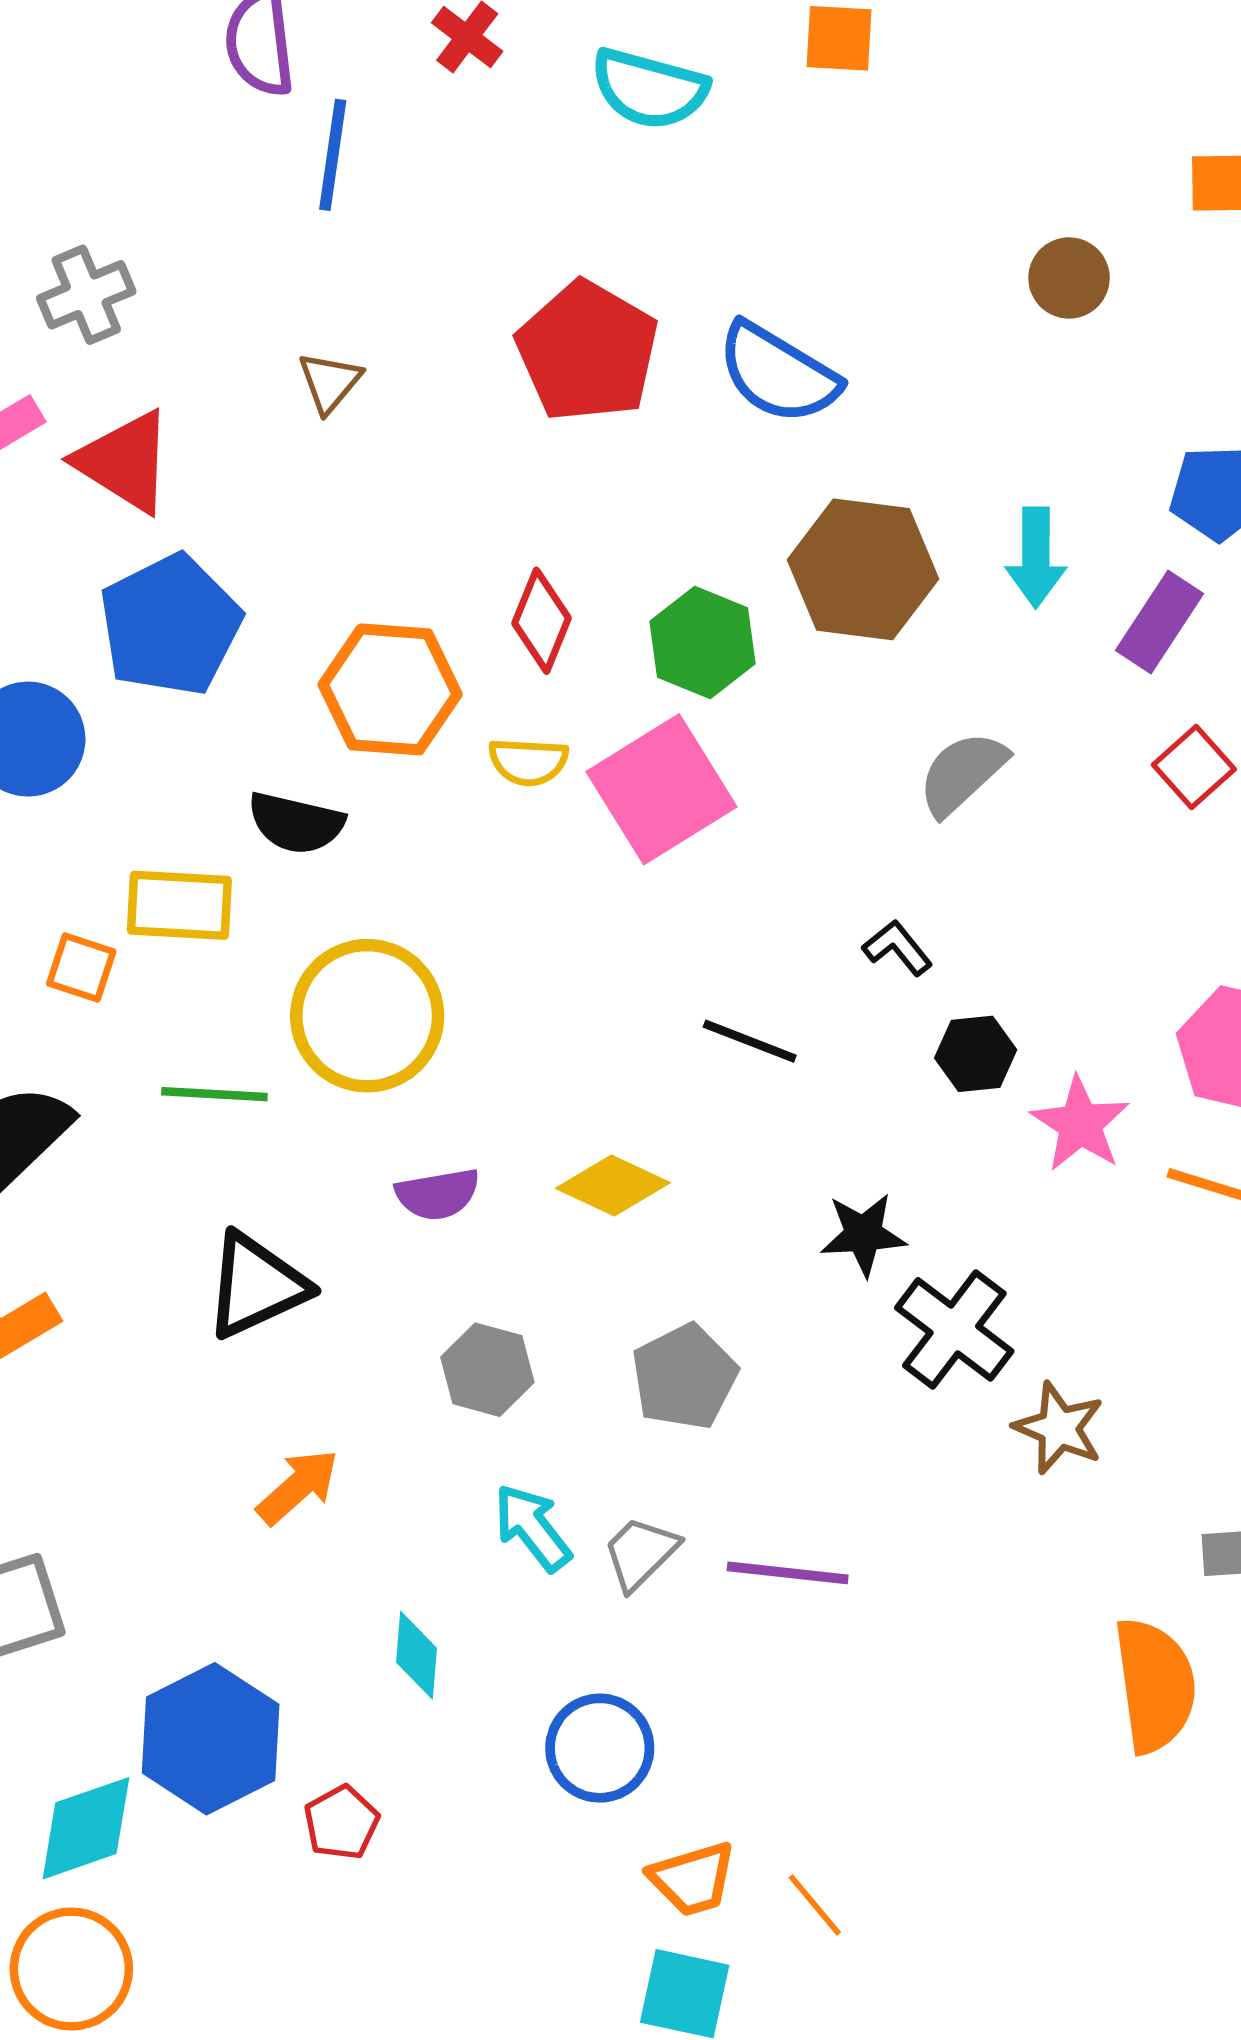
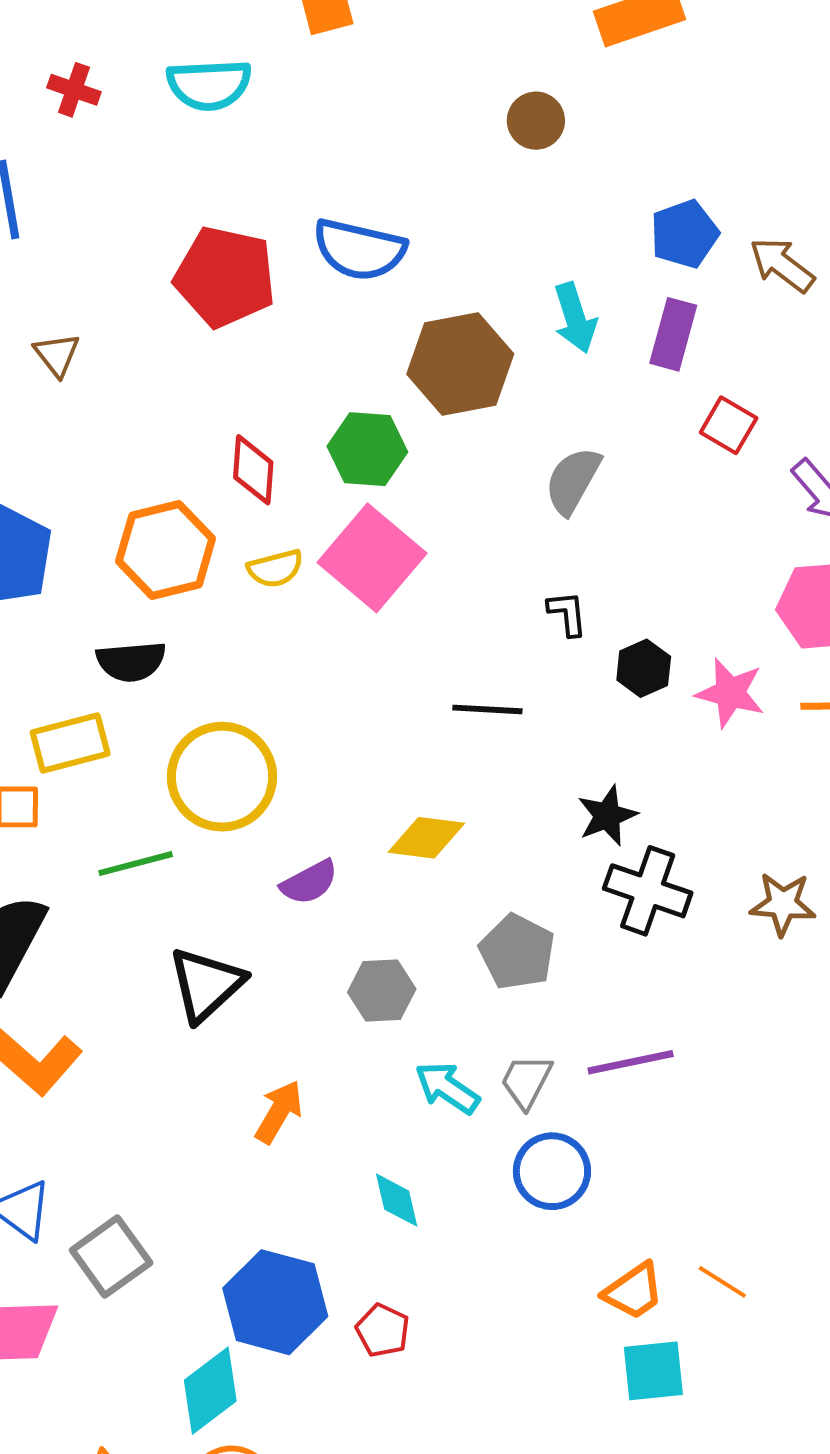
black L-shape: (898, 948) -> (567, 613), turned 51
black cross: (954, 1329) -> (648, 891), moved
blue circle: (600, 1748) -> (552, 1171), moved

